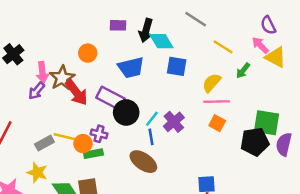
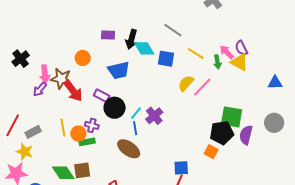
purple semicircle: (268, 25) -> (241, 48), moved
blue square: (177, 66) -> (166, 59), moved
green arrow: (243, 71) -> (217, 62), moved, turned -48
brown star: (62, 78) -> (61, 79), turned -30
purple rectangle: (111, 98) -> (102, 96), size x0.7
pink line: (217, 102) -> (202, 87), moved, turned -45
orange square: (217, 123) -> (211, 152), moved
yellow line: (64, 137) -> (63, 128), turned 66
gray rectangle: (44, 143) -> (33, 132), moved
yellow star: (37, 173) -> (25, 152), moved

